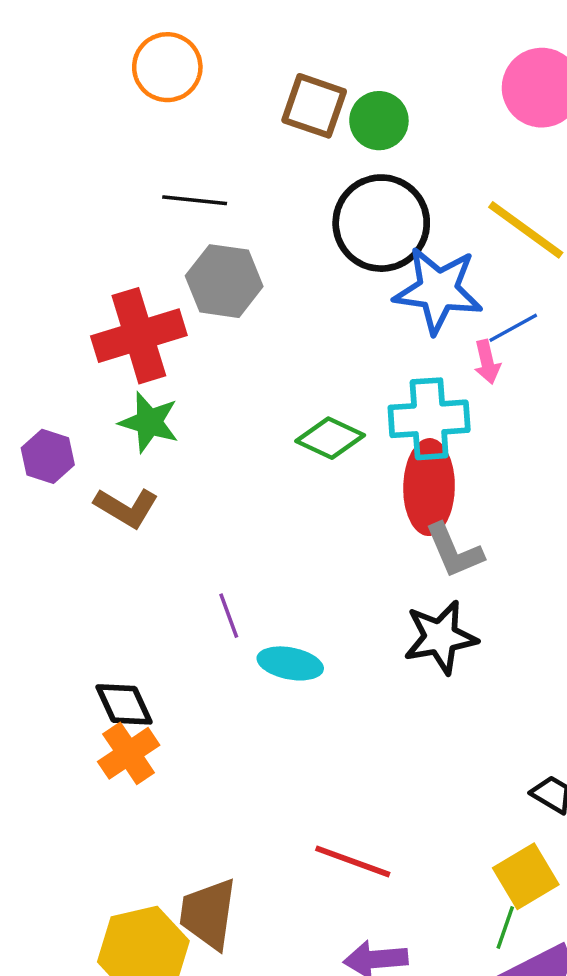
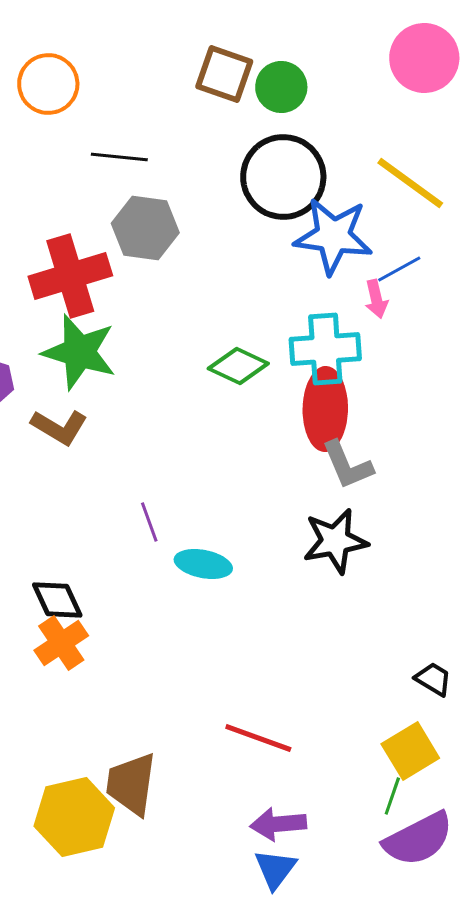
orange circle: (167, 67) -> (48, 84), moved
green star: (149, 422) -> (79, 352), size x1.4

